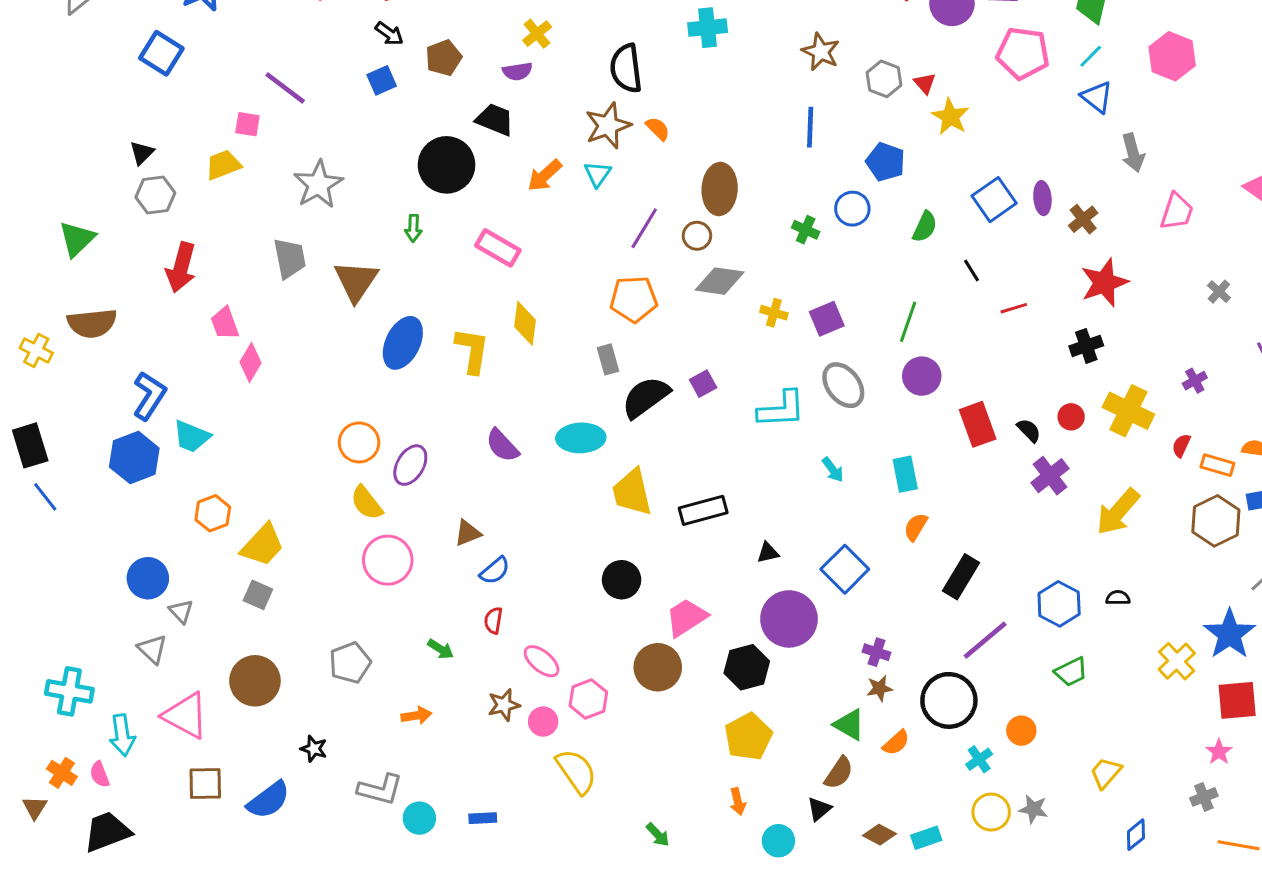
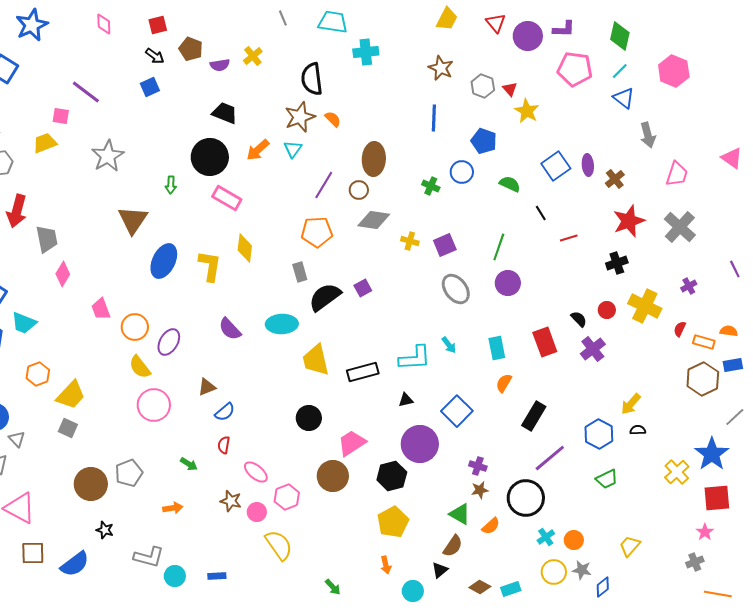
brown pentagon: (444, 58) -> (191, 49), moved, turned -30
purple semicircle: (517, 71) -> (220, 65), moved
black circle: (447, 165) -> (210, 157), moved
green semicircle: (925, 227) -> (510, 184), turned -90
gray trapezoid: (290, 258) -> (47, 239), moved
gray cross: (1219, 292) -> (680, 227), moved, size x2.0
pink trapezoid: (225, 323) -> (101, 309), moved
cyan L-shape: (781, 409) -> (415, 358), moved
red rectangle: (978, 424) -> (545, 342), moved
yellow arrow: (1118, 512) -> (631, 404), moved, size x0.7
brown circle: (255, 681) -> (91, 484), moved
brown star: (504, 705) -> (231, 501), turned 30
orange circle: (1021, 731) -> (574, 540), moved
blue diamond: (1136, 835) -> (603, 587), moved

